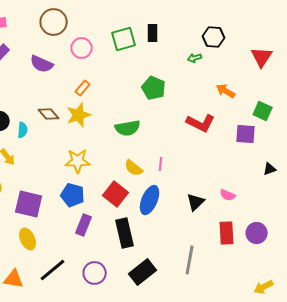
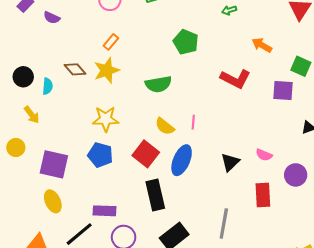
purple semicircle: (42, 64) -> (52, 18), moved, size x0.7
purple rectangle: (84, 225) -> (105, 211), moved, turned 70
purple circle: (257, 233) -> (296, 175), moved

